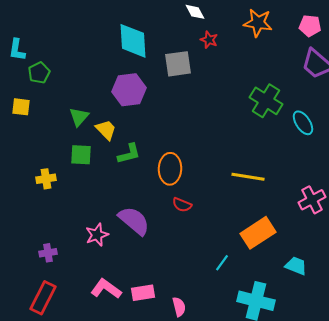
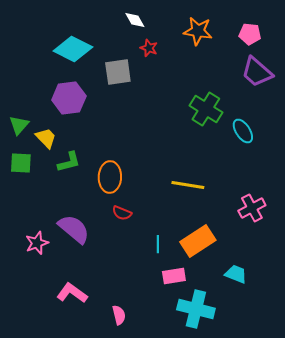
cyan diamond: (133, 41) -> (73, 49), turned -60
cyan line: (222, 263) -> (158, 244), moved, turned -36
pink L-shape: (106, 289) -> (72, 293), moved
pink rectangle: (143, 293) -> (174, 276), moved

